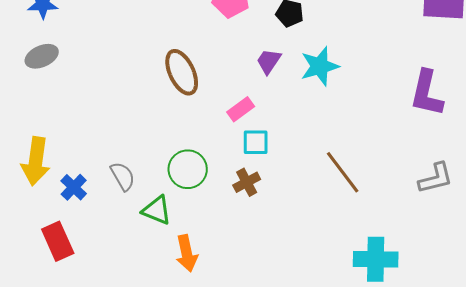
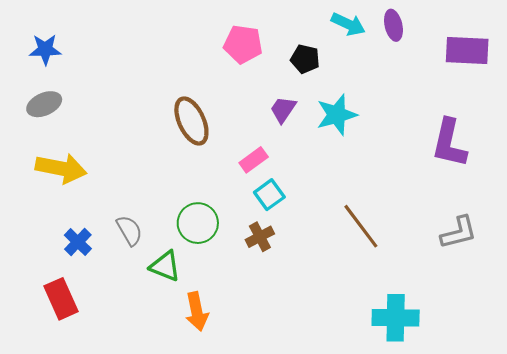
cyan square: (256, 142) -> (269, 195), turned -36
yellow arrow: (36, 161) -> (61, 168), moved, turned -87

